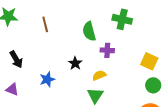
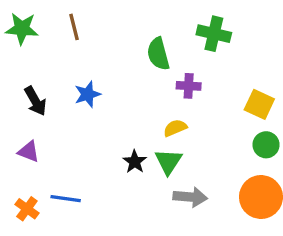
brown line: (45, 24) -> (74, 27), moved
black star: (75, 63) -> (135, 162), moved
blue star: (47, 79) -> (88, 94), moved

